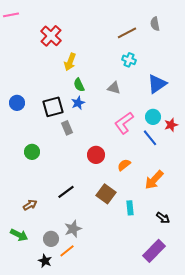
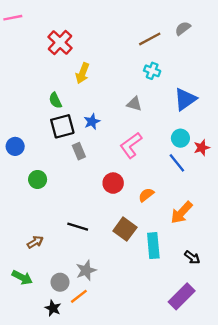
gray semicircle: (155, 24) -> (183, 28), turned 64
green semicircle: (79, 85) -> (55, 100), moved
blue circle: (17, 103) -> (15, 146), moved
pink L-shape: (124, 123) -> (131, 145), moved
black line: (66, 192) -> (78, 227), turned 54
cyan rectangle: (130, 208) -> (153, 246), size x1.5

